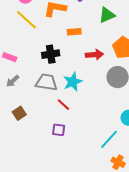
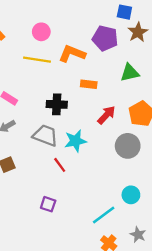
yellow line: (26, 20) -> (37, 60), turned -45
red arrow: (94, 55) -> (106, 115), turned -54
purple square: (59, 130) -> (48, 204), moved

